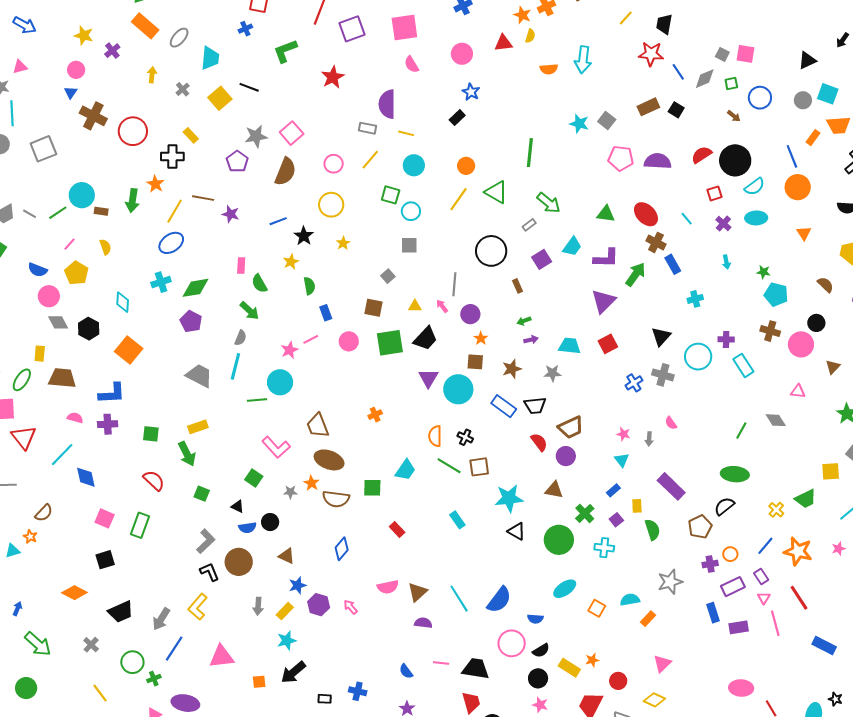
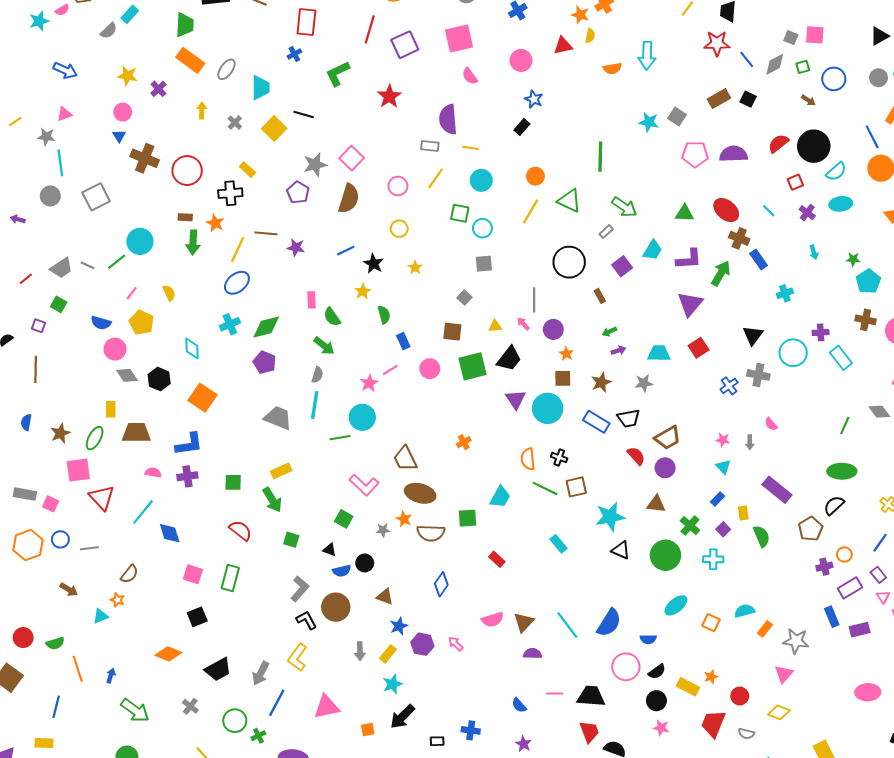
yellow circle: (331, 205) -> (399, 229), size x0.7
brown rectangle: (101, 211) -> (185, 217), moved
cyan pentagon: (776, 295) -> (868, 281), turned 30
gray star: (670, 582) -> (796, 641), moved, turned 30

